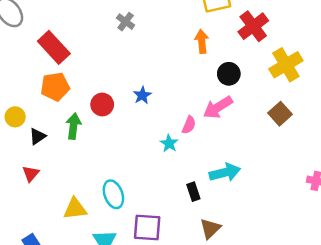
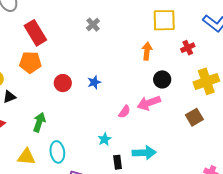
red cross: (253, 26) -> (188, 48), size x0.6
green arrow: (73, 126) -> (39, 122), moved
cyan star: (169, 143) -> (105, 139), moved

